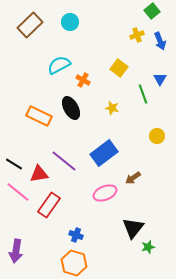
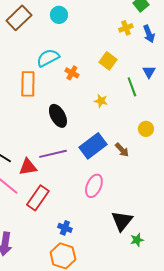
black ellipse: (71, 108) -> (58, 116), moved
orange rectangle: (39, 116) -> (28, 84), moved, turned 65
purple line: (64, 161) -> (53, 154), turned -52
brown arrow: (133, 178) -> (122, 150), moved, turned -98
pink ellipse: (105, 193) -> (94, 186), turned -45

